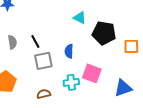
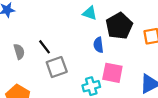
black pentagon: (104, 33) -> (119, 26), turned -30
blue semicircle: (69, 51) -> (98, 45), moved

